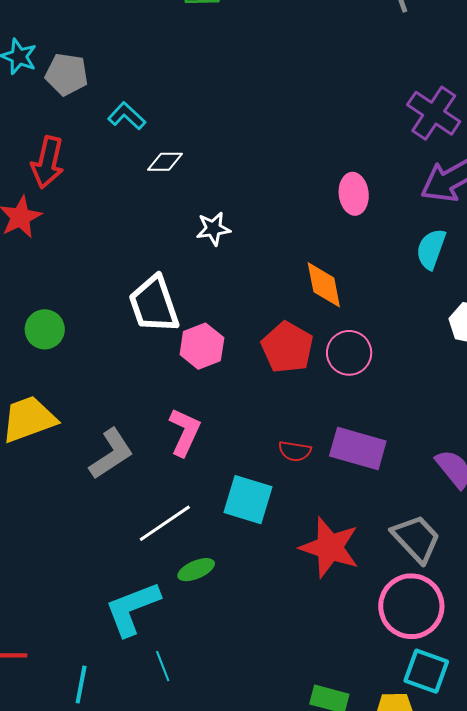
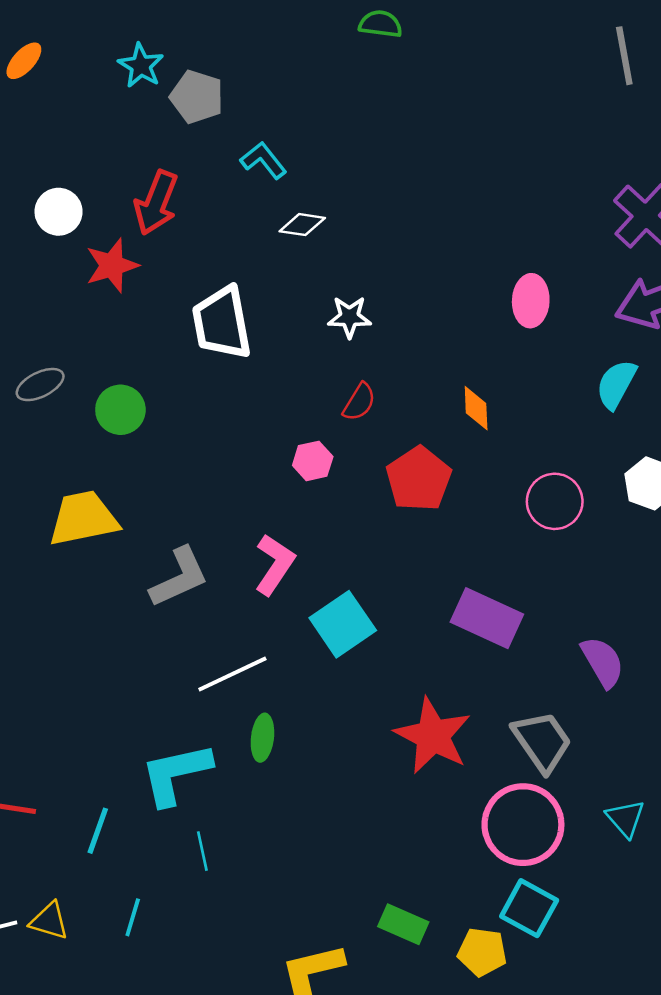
orange diamond: (324, 285) -> (476, 408), size x0.7
white trapezoid: (154, 304) -> (222, 323), moved
pink hexagon: (202, 346) -> (313, 461), size x0.7
pink circle: (349, 353) -> (555, 501), moved
red semicircle: (295, 451) -> (359, 402), moved, turned -76
cyan square: (248, 500) -> (343, 624), moved, turned 30
green ellipse: (196, 570) -> (262, 738), turned -69
cyan line: (81, 685) -> (98, 831), moved

